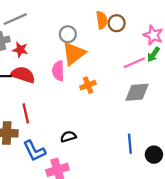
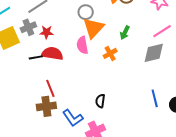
green arrow: (153, 54) -> (125, 33), moved
pink line: (134, 63) -> (162, 31), moved
red line: (26, 113) -> (50, 88), moved
black semicircle: (68, 137) -> (100, 101), turned -56

